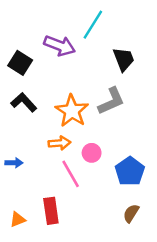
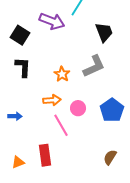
black L-shape: (24, 102) -> (23, 67), turned 45
orange star: (72, 111) -> (62, 74), size x0.6
blue pentagon: (130, 171) -> (112, 110), moved

